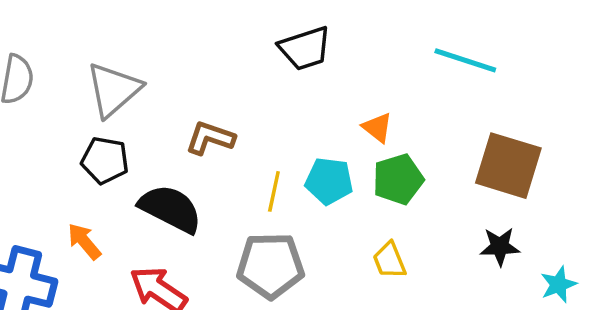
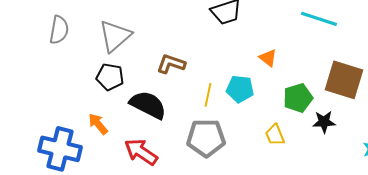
green pentagon: (398, 179) -> (298, 98), moved
black star: (500, 247) -> (324, 122), moved

